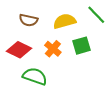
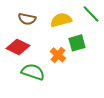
orange cross: (53, 49) -> (58, 55), moved

